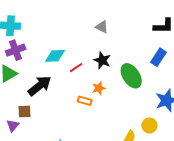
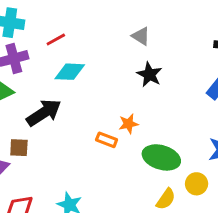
black star: (102, 60) -> (149, 75), moved
red line: (76, 68) -> (56, 39), moved
green ellipse: (131, 76) -> (161, 157), moved, turned -45

